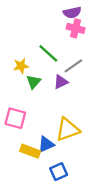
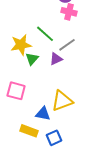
yellow star: (21, 66) -> (21, 45), size x1.5
blue triangle: (46, 144) -> (43, 114), turned 35
yellow rectangle: (30, 151) -> (29, 131), moved

